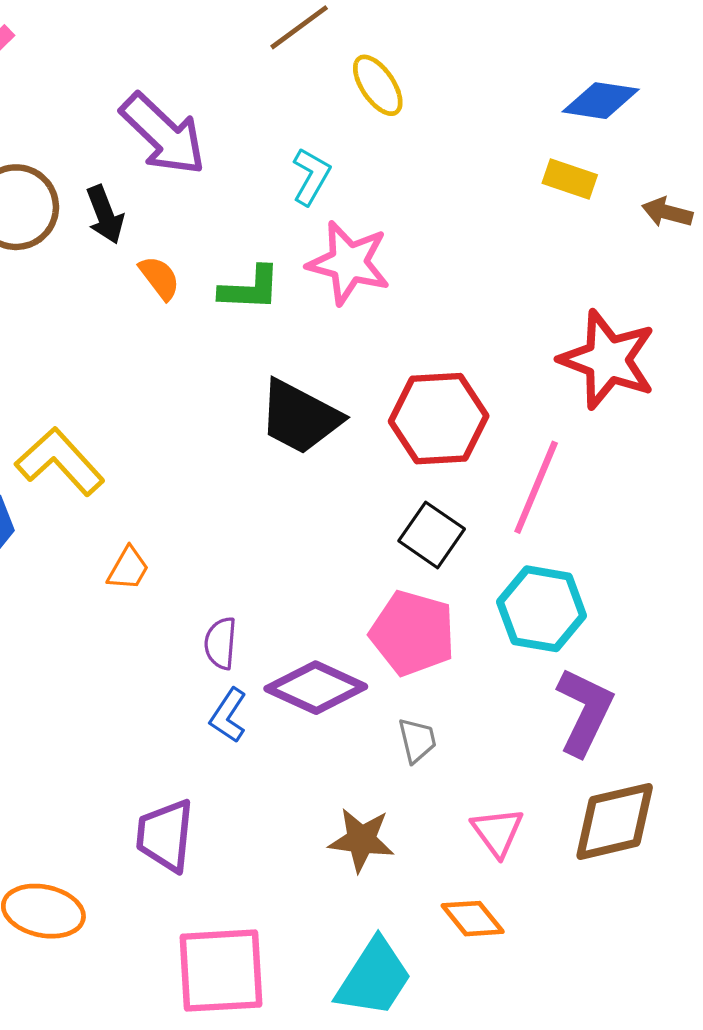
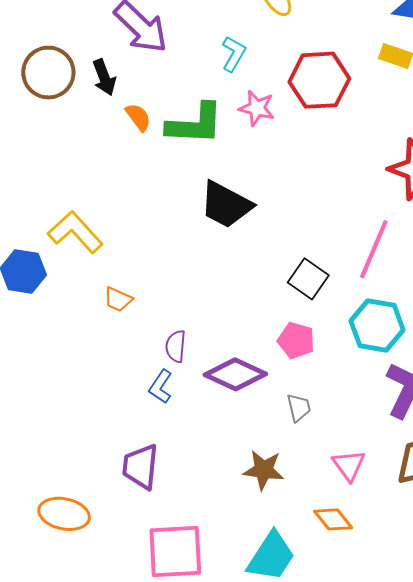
pink star: (349, 263) -> (257, 108), size x0.7
green L-shape: (250, 288) -> (195, 124), size x1.5
red hexagon: (439, 419) -> (319, 80), moved
orange trapezoid: (128, 569) -> (118, 299), turned 84
pink pentagon: (413, 633) -> (296, 340), size x0.7
blue L-shape: (228, 715) -> (161, 387), moved

